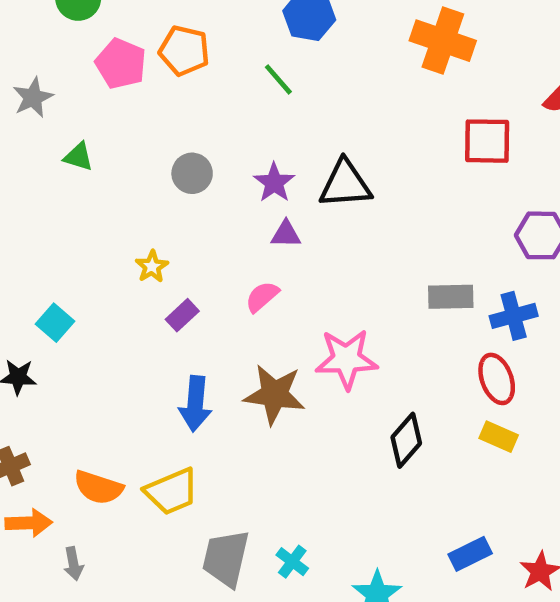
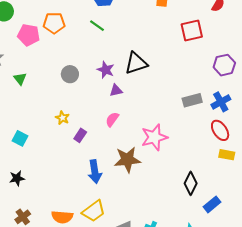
green triangle: (78, 157) -> (20, 79), turned 48
cyan square: (55, 323) -> (20, 138), moved
black diamond: (406, 440) -> (191, 183), moved
blue rectangle: (470, 554) -> (212, 204), moved

